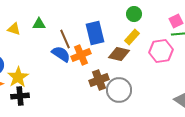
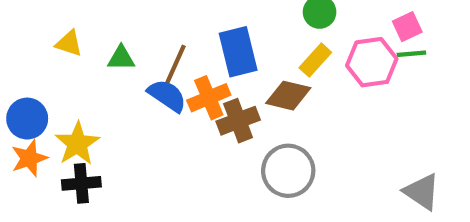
green triangle: (39, 24) -> (121, 58), moved
brown line: (65, 39) -> (175, 64), turned 48
pink hexagon: (161, 51) -> (372, 62), moved
brown cross: (99, 80) -> (238, 121), moved

